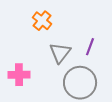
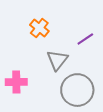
purple line: (90, 47) -> (85, 39), moved, turned 36

